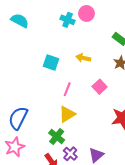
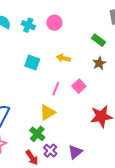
pink circle: (87, 13) -> (54, 23), moved
cyan cross: (68, 20) -> (28, 25), moved
pink line: (67, 89) -> (56, 89), moved

